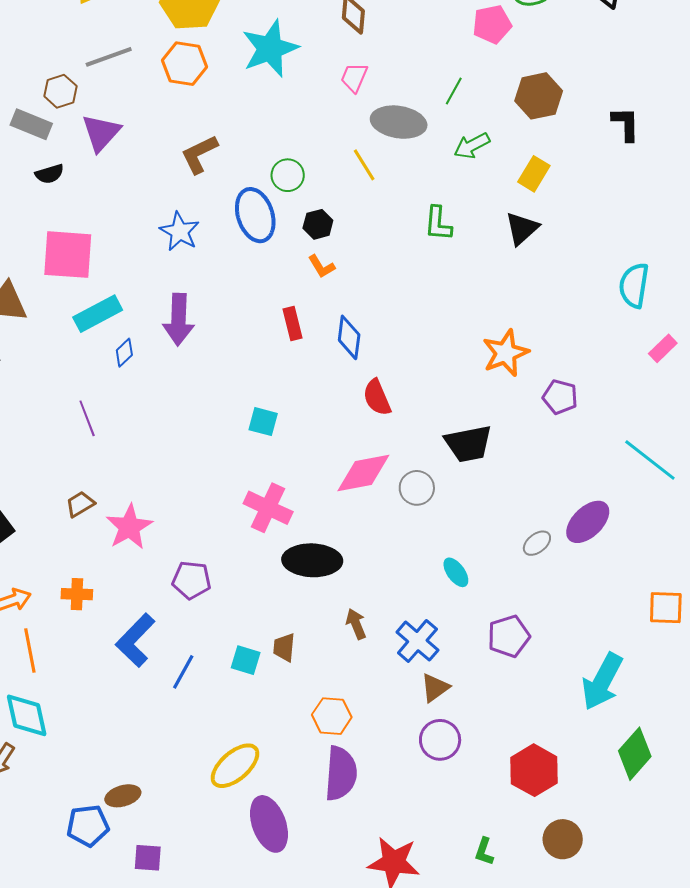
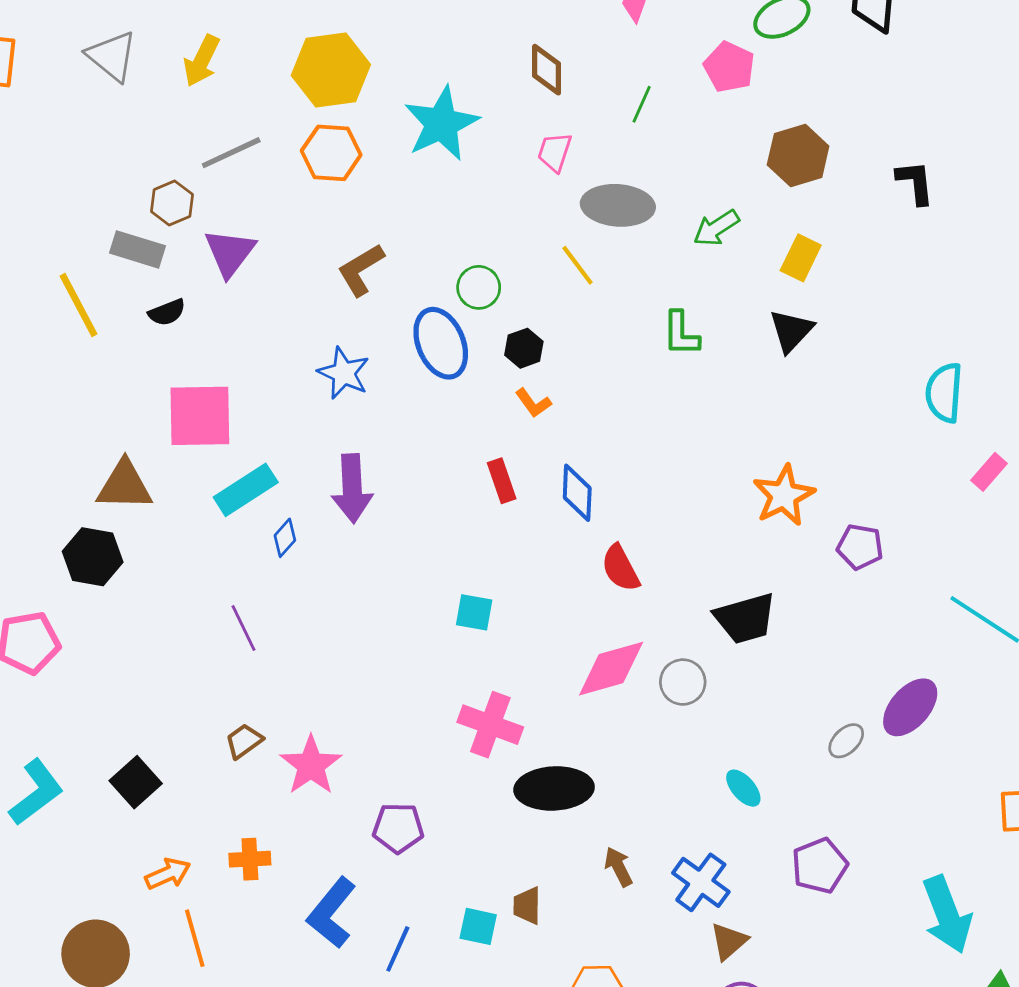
pink pentagon: (492, 24) -> (729, 67), turned -30
green line: (454, 91) -> (642, 104), moved
cyan arrow: (602, 681) -> (947, 915), turned -44

